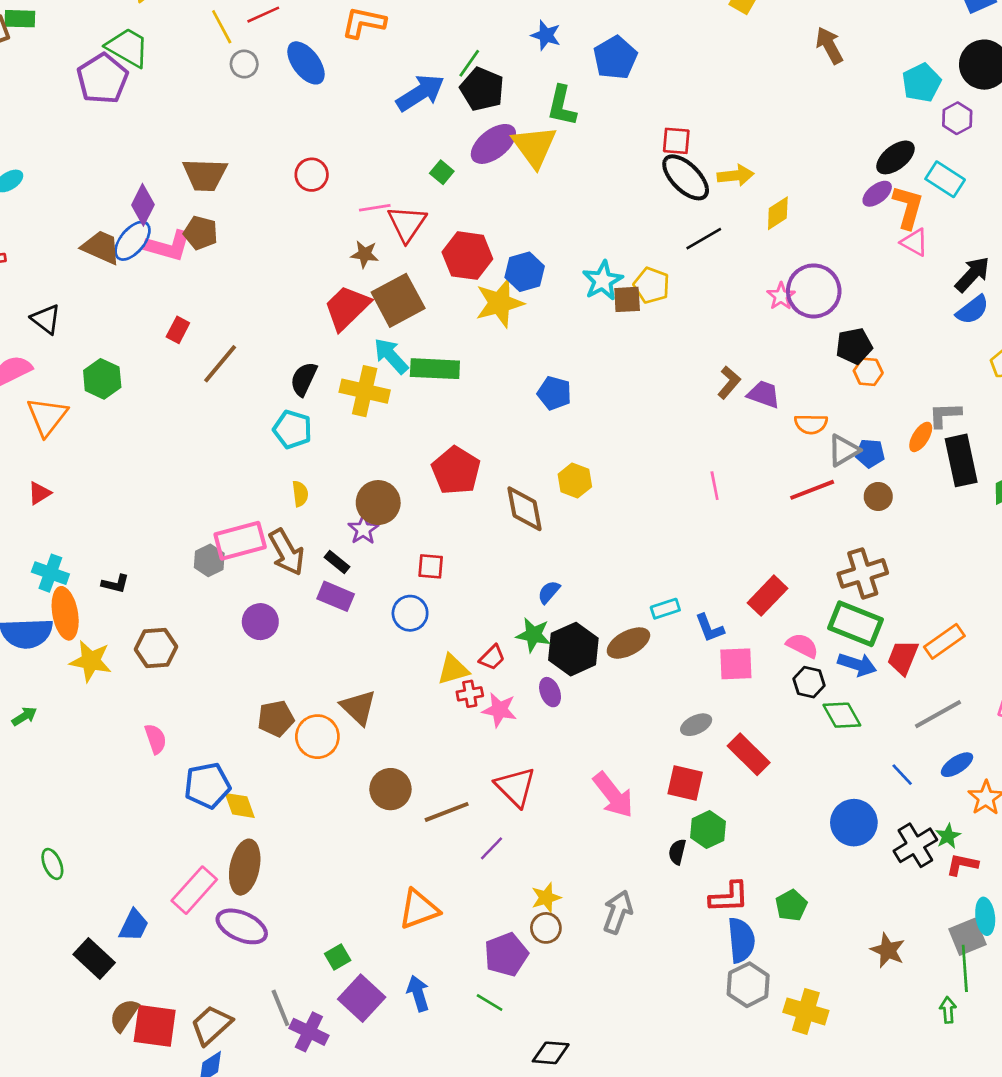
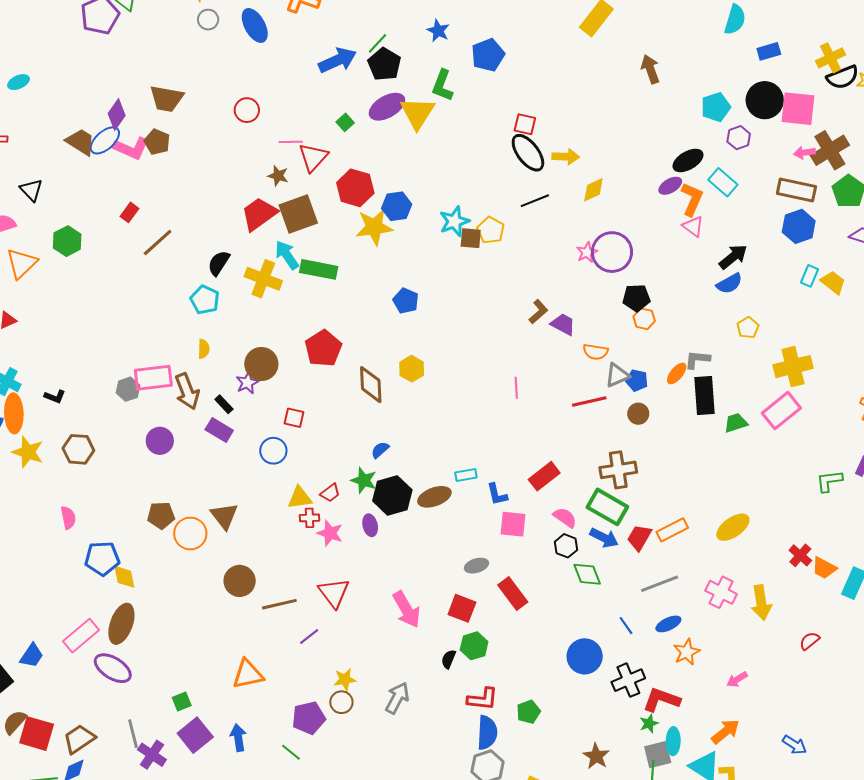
green star: (948, 836) -> (649, 723), moved
red L-shape: (962, 865) -> (661, 700), size x1.5

